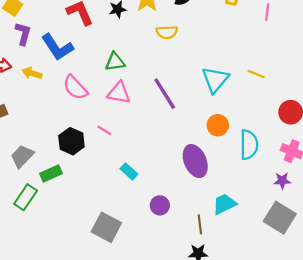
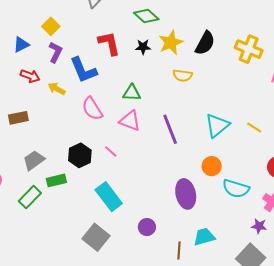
cyan semicircle: (249, 145) -> (236, 189), turned 96
cyan rectangle: (129, 171) -> (109, 197), moved, size x1.8

